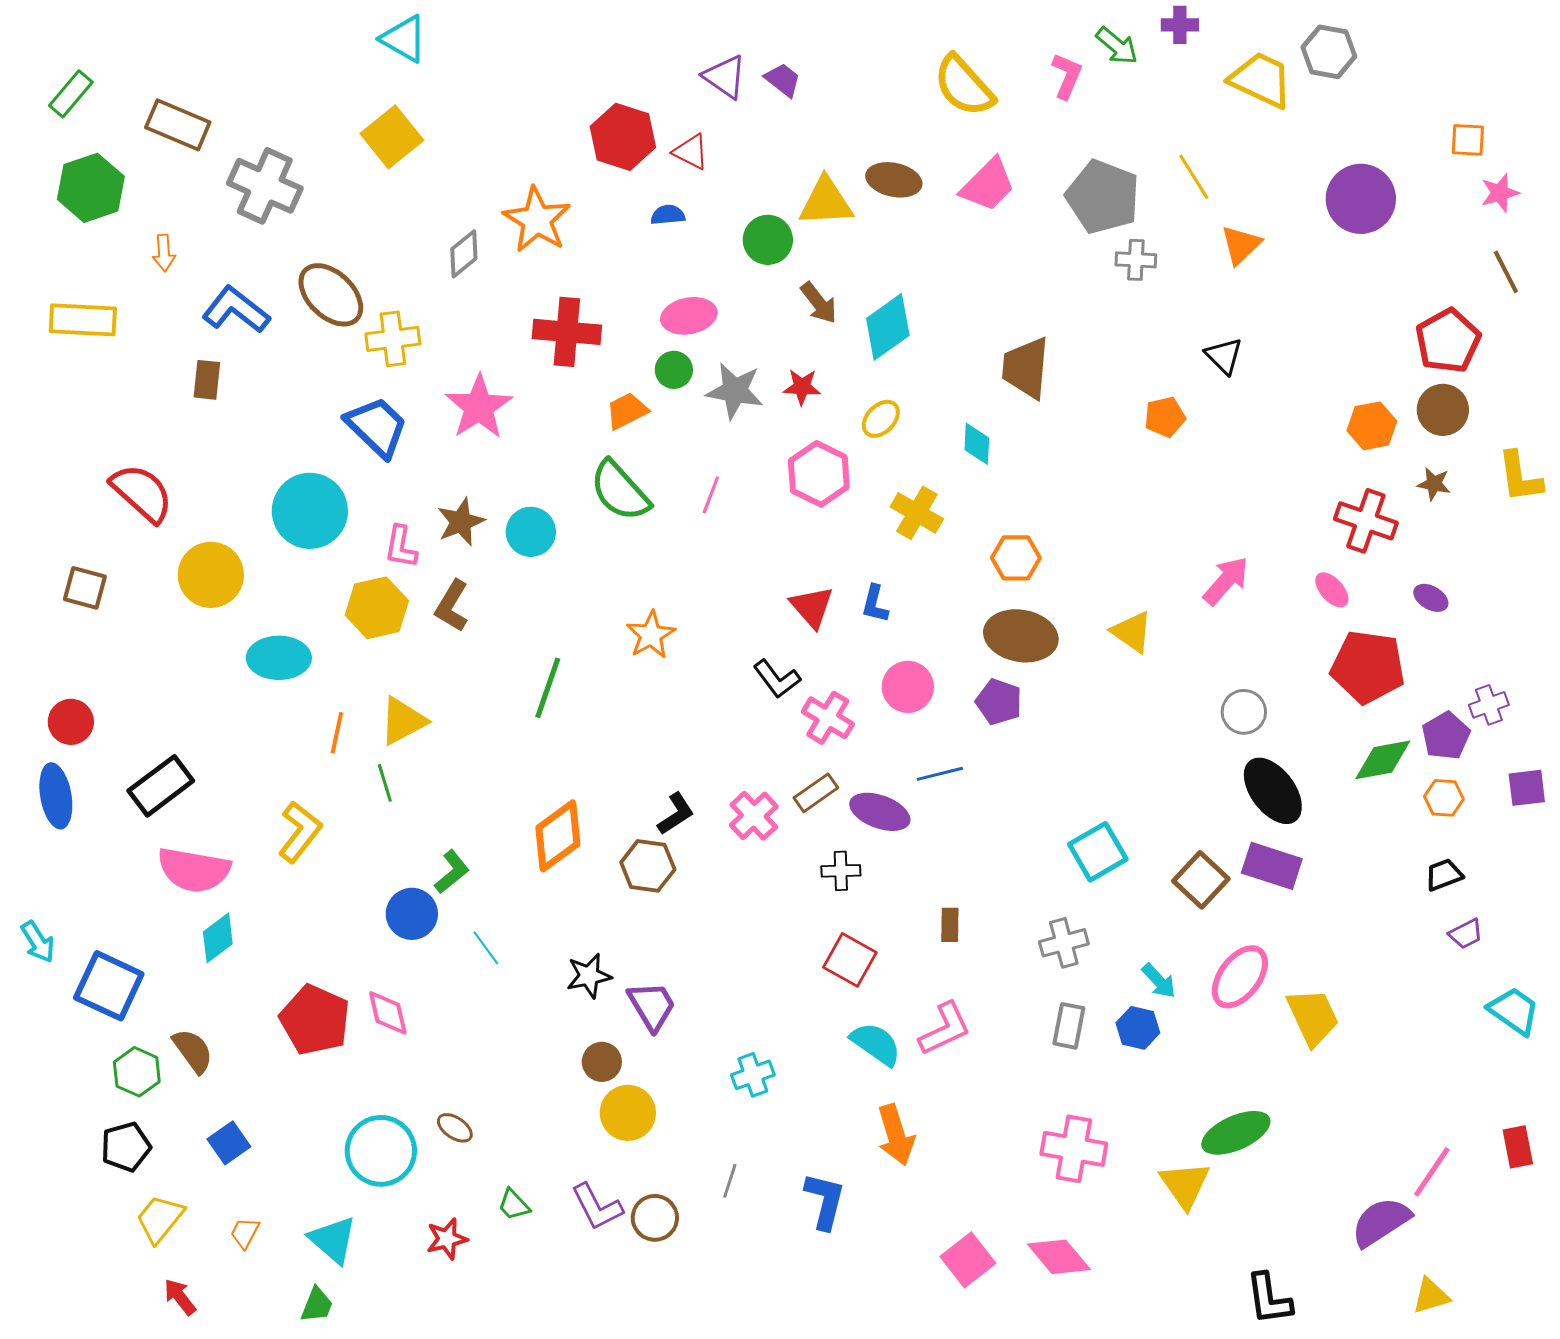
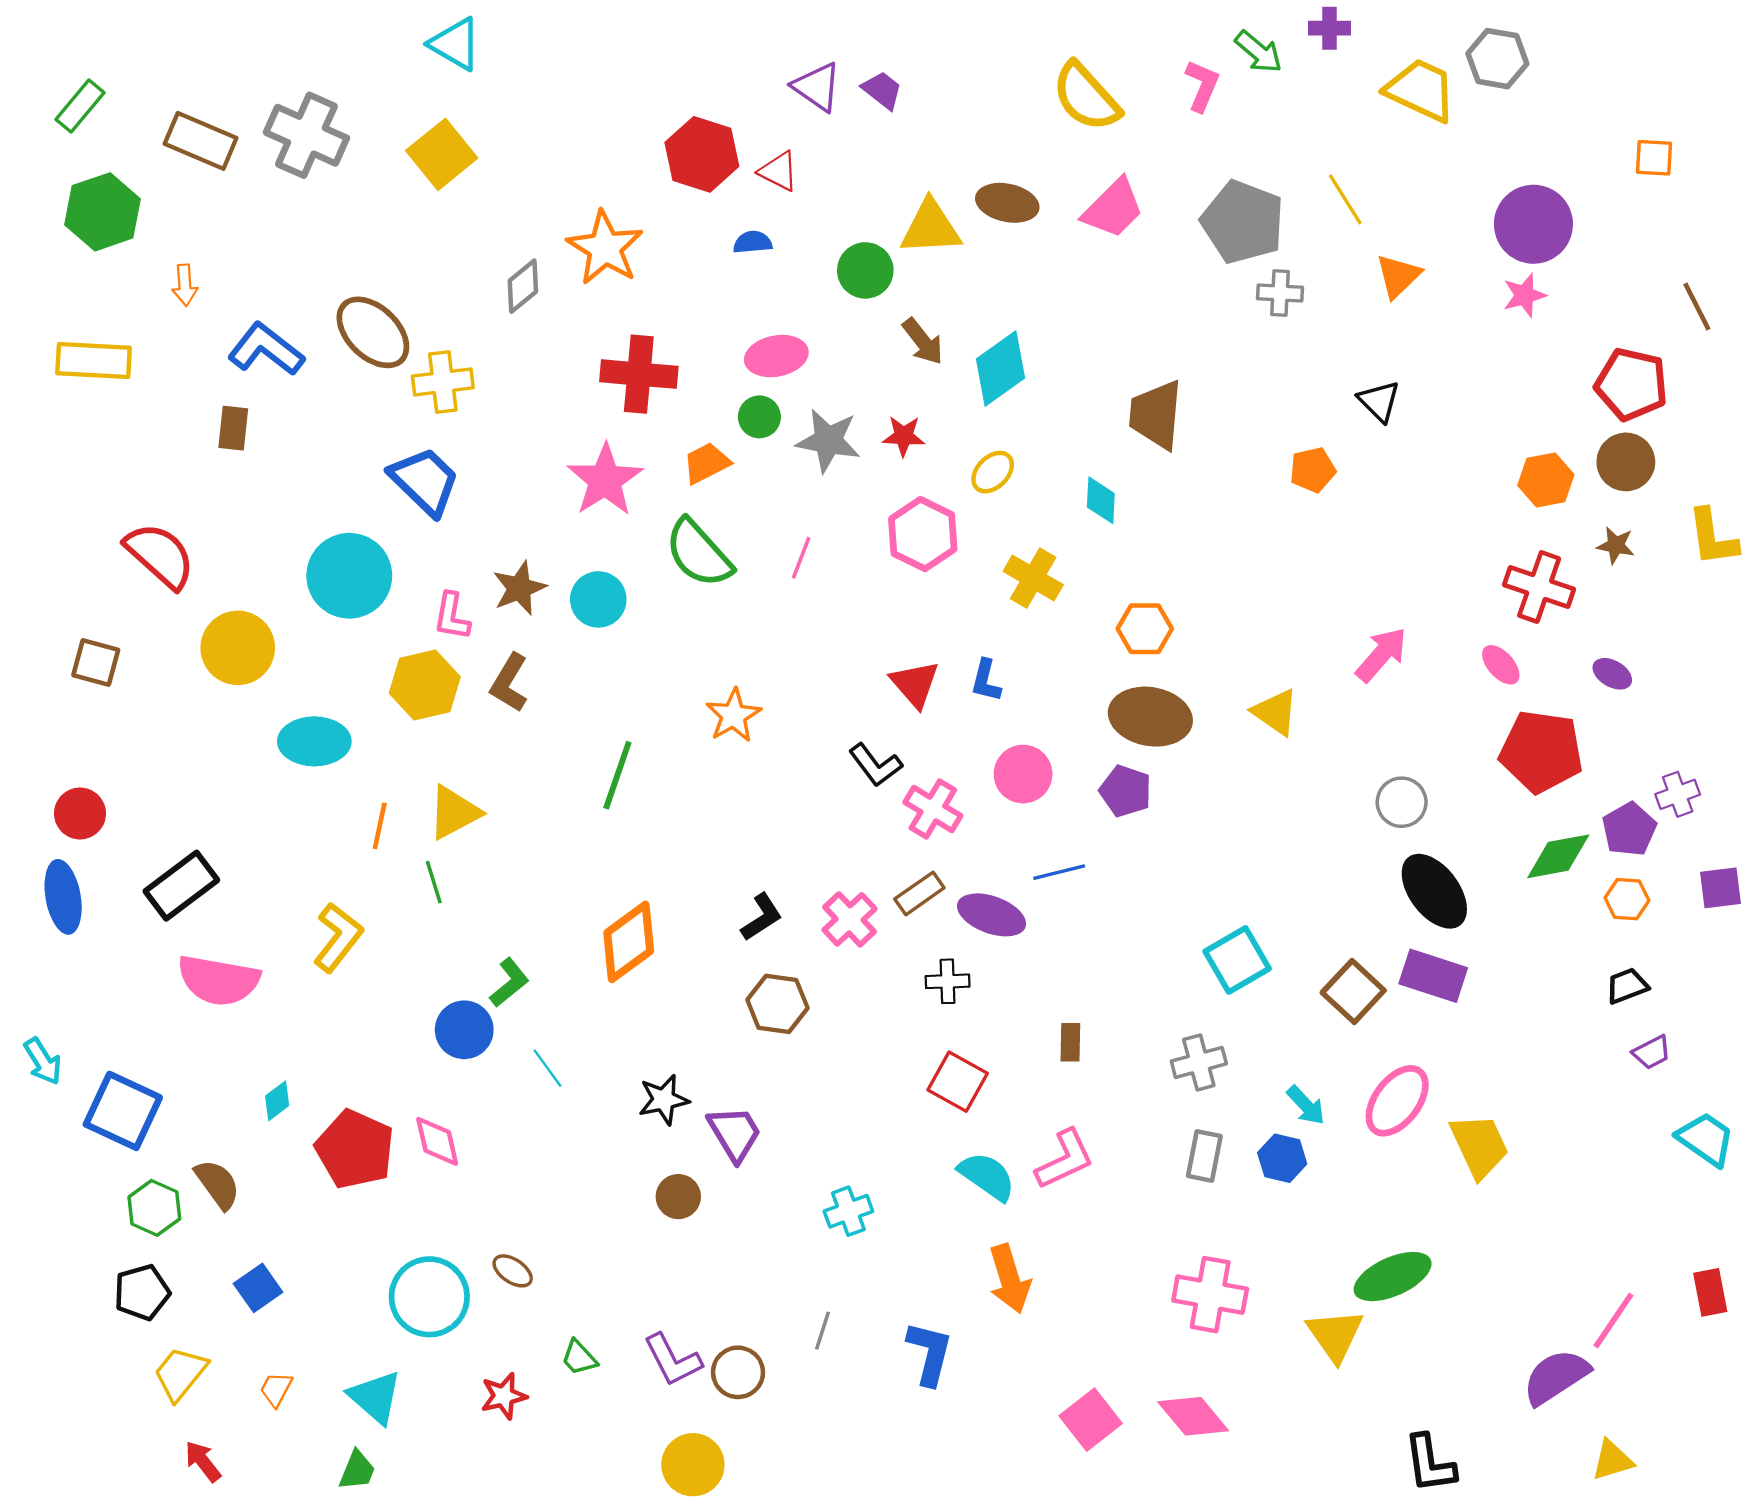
gray cross: (265, 186) -> (306, 135), moved
pink star: (1500, 193) -> (1524, 295), moved
red pentagon: (1448, 341) -> (1631, 384), turned -30
pink star: (479, 407) -> (605, 480), moved
brown hexagon: (648, 866) -> (777, 1004), moved
cyan diamond: (218, 938) -> (277, 1101), moved, size x0.7
yellow circle: (628, 1113) -> (693, 1465), moved

